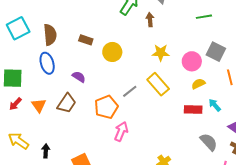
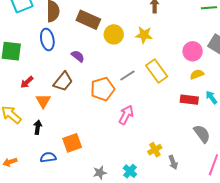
brown rectangle: (86, 40) -> (88, 20), size x1.6
yellow star: (161, 53) -> (144, 35), moved
red arrow: (15, 104) -> (27, 82), moved
orange triangle: (39, 105) -> (43, 101), moved
pink arrow: (121, 132) -> (126, 115), moved

